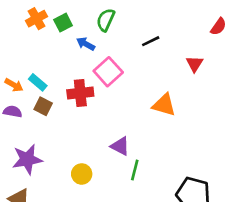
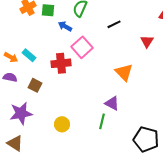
green square: (63, 23) -> (48, 10), turned 32
orange triangle: (164, 105) -> (124, 72), turned 30
brown square: (43, 106) -> (35, 85), moved
purple triangle: (120, 146) -> (112, 103), moved

